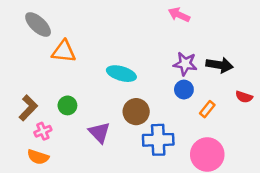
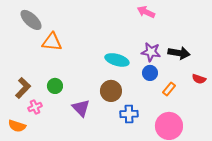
cyan ellipse: (121, 74) -> (117, 60), moved
blue cross: (158, 140) -> (129, 114), size x0.7
orange semicircle: (38, 157) -> (17, 126), moved

